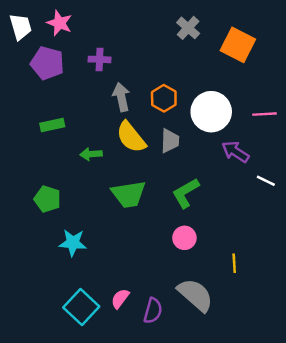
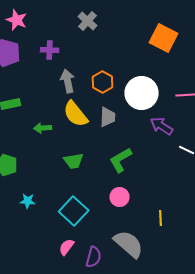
gray cross: (188, 28) -> (88, 21), moved
green trapezoid: (129, 194) -> (74, 161), size x0.7
cyan star: (73, 243) -> (28, 201), size x0.7
cyan square: (81, 307) -> (74, 211), moved

